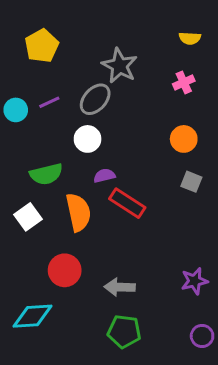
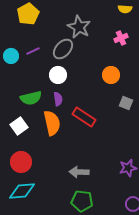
orange circle: (184, 139) -> (111, 75), moved
purple semicircle: (104, 176) -> (58, 99), moved, turned 96
red circle: (65, 270) -> (21, 162), moved

